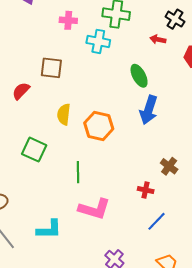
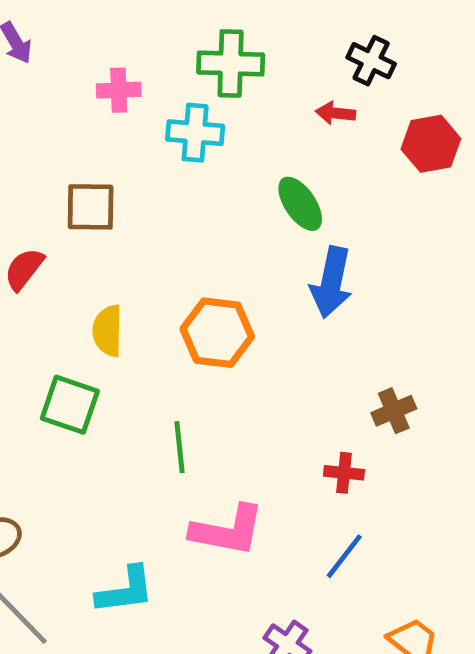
yellow semicircle: (64, 114) -> (108, 331), moved
brown cross: (169, 166) -> (394, 411), turned 36
blue line: (156, 221) -> (344, 556), moved

